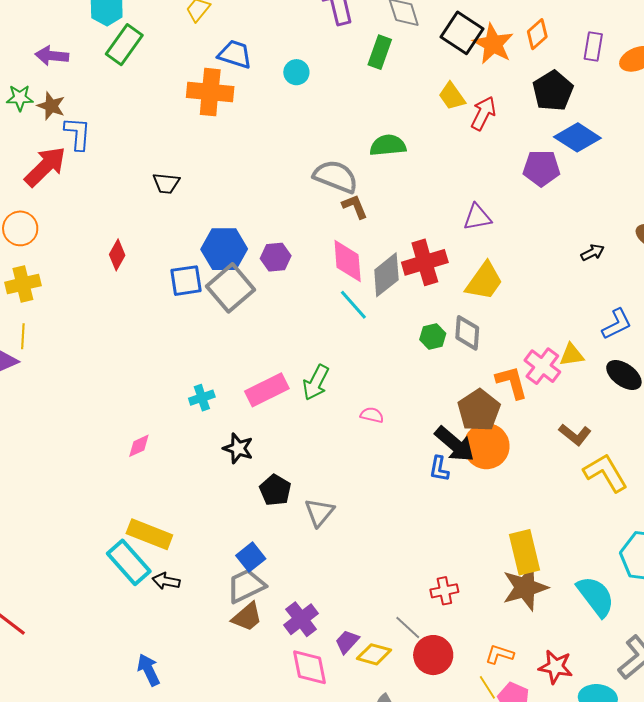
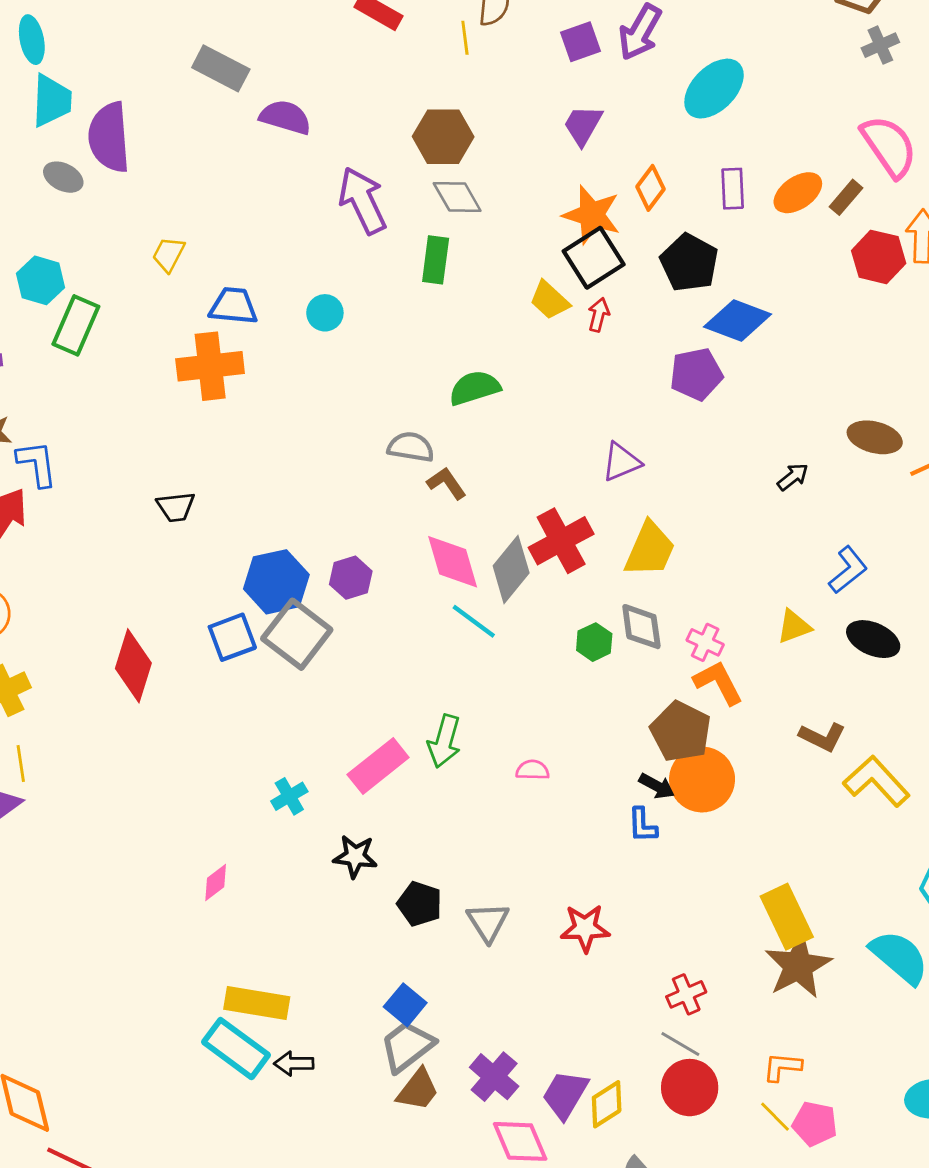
black square: (462, 33) -> (594, 258), moved, turned 36
red arrow: (483, 113) -> (599, 315), size x0.7
gray semicircle: (336, 176) -> (411, 447), size x0.7
red diamond: (117, 255) -> (133, 666), moved, size x1.6
pink cross: (542, 366) -> (705, 642), moved, size x0.7
black arrow: (455, 444) -> (657, 786), size x0.6
gray line: (408, 627) -> (680, 1044), moved
purple trapezoid: (347, 642) -> (565, 1095), size x1.4
yellow diamond: (374, 654) -> (607, 1104), turned -36
red star: (556, 667) -> (585, 928), moved

